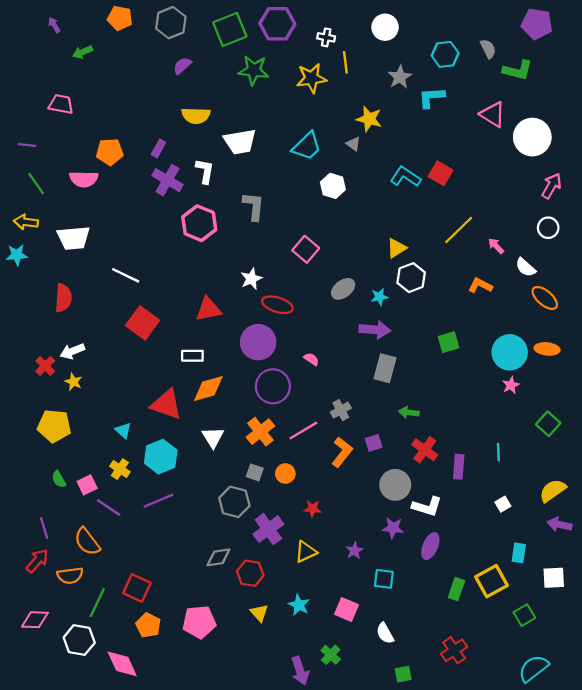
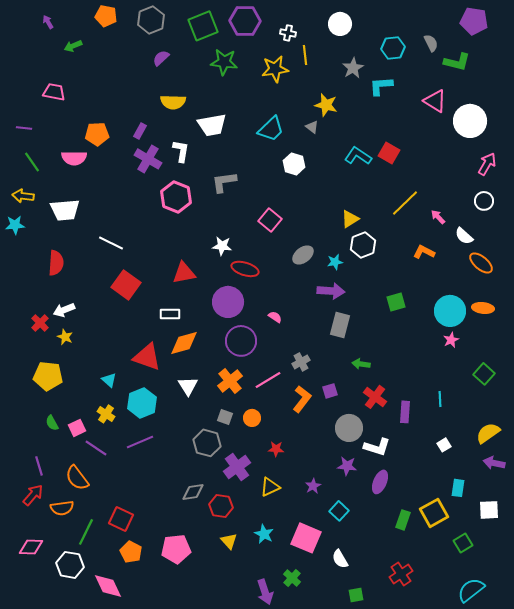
gray L-shape: (254, 206) -> (224, 182), turned -104
white star: (251, 279) -> (222, 246), turned 30
cyan square: (384, 579) -> (339, 511), turned 36
pink square: (347, 609) -> (306, 538), size x1.4

